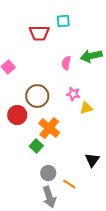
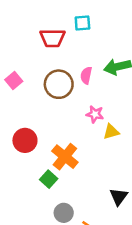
brown circle: (37, 96) -> (59, 84), moved

